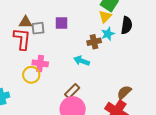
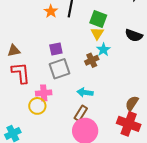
brown triangle: (25, 22) -> (14, 51), moved
black semicircle: (127, 25) -> (134, 35), moved, turned 114
gray square: (38, 28) -> (60, 69), moved, size x1.5
cyan arrow: (82, 61) -> (85, 92), moved

